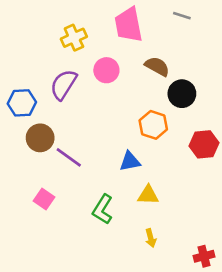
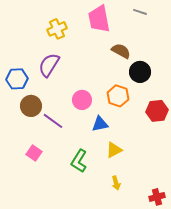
pink circle: (106, 70) -> (82, 100), moved
yellow triangle: (148, 195) -> (114, 150), turned -30

